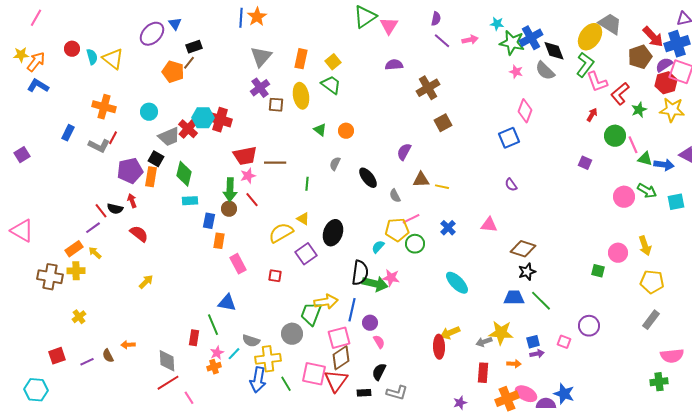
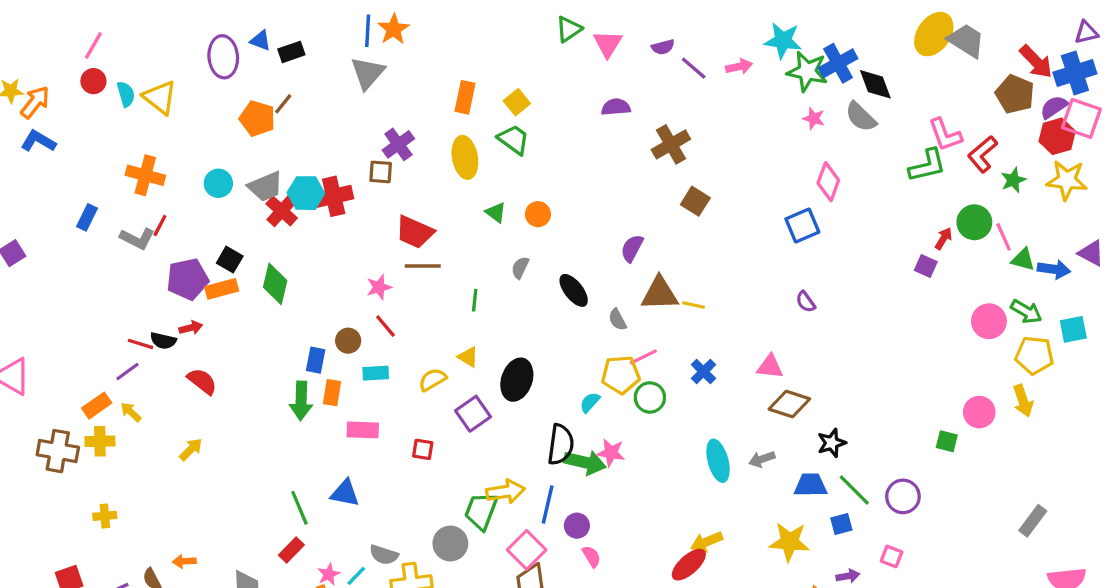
green triangle: (365, 17) -> (569, 29), size x0.7
pink line: (36, 18) -> (93, 45), moved
purple semicircle: (436, 19) -> (663, 47), moved, turned 64
blue triangle: (175, 24) -> (261, 41), turned -32
cyan star: (497, 24) -> (783, 41), size x1.6
purple ellipse: (152, 34) -> (223, 57), turned -50
yellow ellipse: (590, 37) -> (934, 34), moved
black rectangle: (194, 47) -> (291, 52), moved
gray triangle: (261, 57) -> (368, 73), moved
brown pentagon: (640, 57) -> (1015, 94), turned -30
green L-shape: (585, 65) -> (927, 165), moved, turned 40
brown square: (276, 105) -> (381, 172), moved
red arrow: (592, 115) -> (944, 238), moved
red cross: (220, 120) -> (334, 196), turned -30
brown square: (443, 123) -> (695, 201), turned -30
gray trapezoid: (169, 137) -> (265, 187), moved
red trapezoid: (245, 156) -> (415, 232), moved, turned 35
orange rectangle: (151, 177) -> (222, 289), turned 66
brown triangle: (421, 180) -> (660, 294), size x1.4
green arrow: (230, 190) -> (301, 401), moved
red arrow: (132, 201) -> (191, 328), turned 96
cyan rectangle: (190, 201) -> (376, 373), moved
red line: (101, 211) -> (140, 344), turned -35
yellow semicircle: (281, 233) -> (433, 380), size x0.7
brown diamond: (523, 249) -> (789, 404), moved
pink rectangle: (238, 264) -> (363, 430), turned -60
yellow arrow: (146, 282) -> (191, 449), moved
yellow pentagon: (652, 282) -> (1034, 355), moved
cyan ellipse: (457, 283) -> (718, 461), turned 30
yellow cross: (79, 317) -> (105, 516), turned 32
green line: (213, 325) -> (299, 508), moved
purple circle: (589, 326) -> (903, 496), moved
red rectangle: (194, 338) -> (291, 550), turned 35
pink square: (339, 338) -> (527, 550), turned -30
gray arrow: (484, 342) -> (762, 459), moved
blue square: (533, 342) -> (841, 524), moved
red ellipse: (439, 347) -> (689, 565), turned 50

